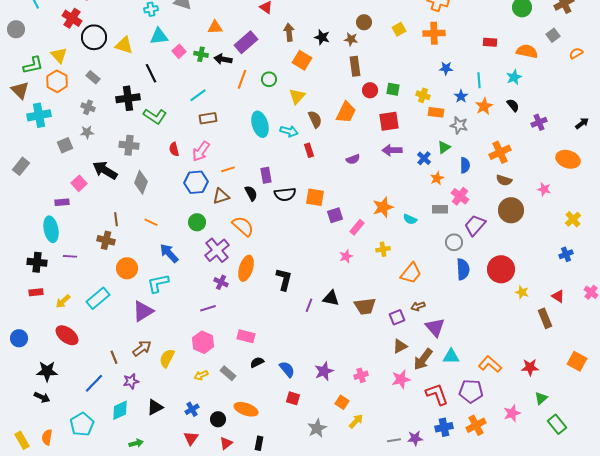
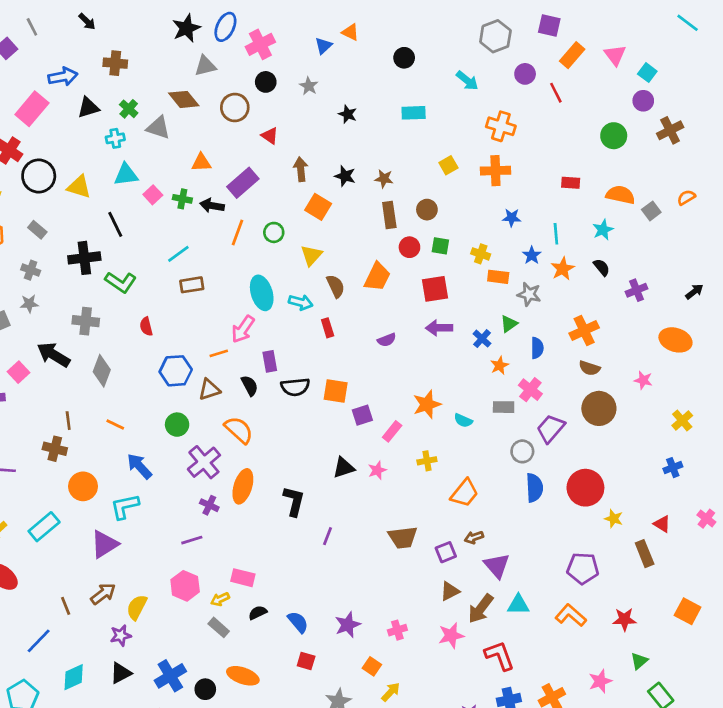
brown circle: (364, 22) -> (427, 210), moved
gray square: (553, 35) -> (651, 211), moved
pink arrow: (201, 151) -> (243, 329), moved
black triangle: (331, 298) -> (344, 468), moved, turned -30
yellow arrow: (201, 375) -> (220, 599), moved
purple star: (131, 381) -> (121, 635), moved
purple pentagon: (471, 391) -> (583, 568), moved
blue cross: (192, 409) -> (170, 676), size x1.6

